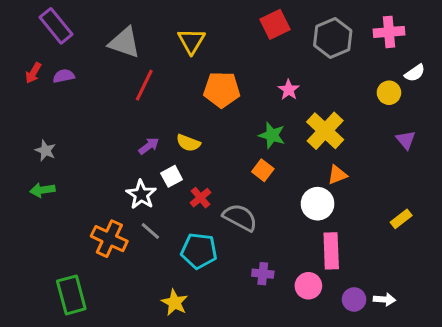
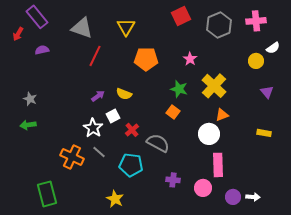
red arrow: (33, 73) -> (18, 34), moved
yellow rectangle: (401, 219) -> (264, 133), moved, turned 48

